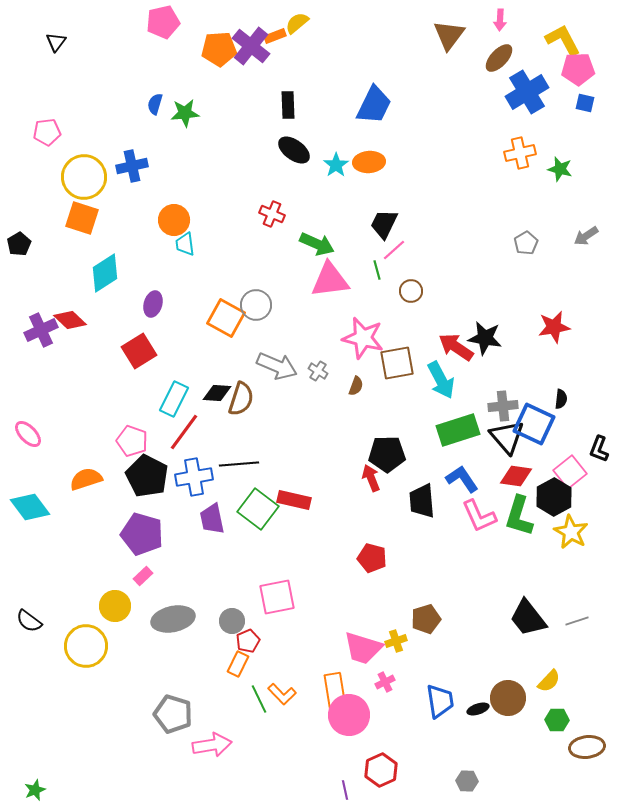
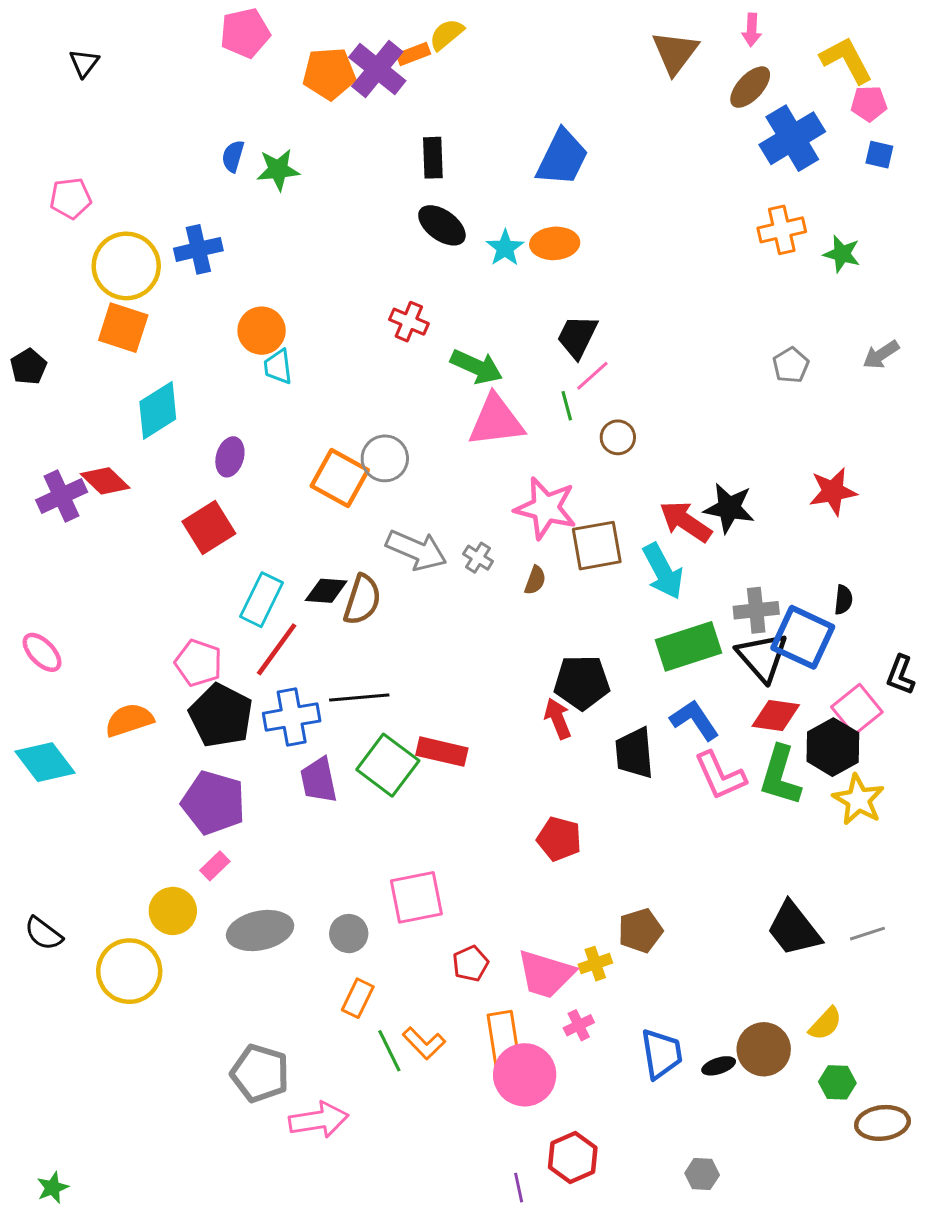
pink pentagon: (578, 69) -> (869, 104), size x0.7
red pentagon: (248, 641) -> (471, 964), moved

